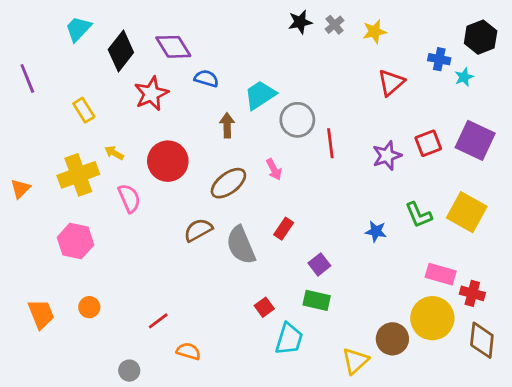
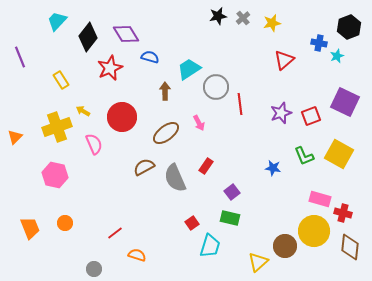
red square: (428, 143) -> (311, 116), moved

